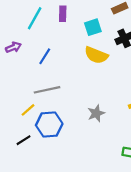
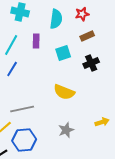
yellow semicircle: (96, 55) -> (64, 92), moved
blue line: (45, 56) -> (12, 69), moved

